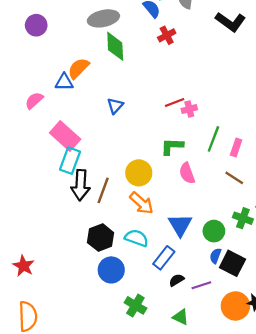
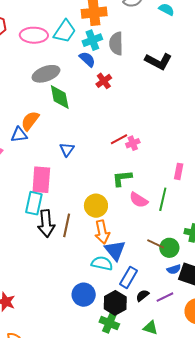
pink rectangle: (65, 136) -> (41, 180), moved, turned 60
green line: (213, 139) -> (163, 199), moved
pink semicircle: (187, 173) -> (139, 200), turned -30
brown line: (234, 178) -> (156, 244), moved
orange arrow: (142, 203) -> (102, 232), turned 45
blue triangle: (180, 225) -> (115, 250), moved
black hexagon: (101, 238) -> (115, 303), moved
blue semicircle: (215, 256) -> (174, 269), turned -120

